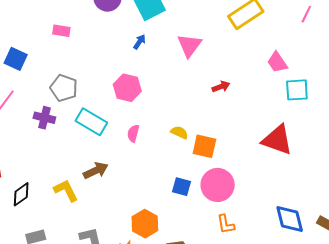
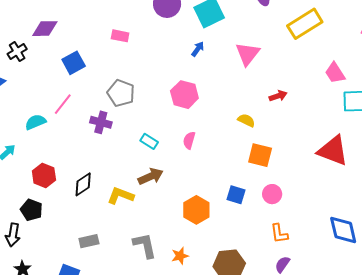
blue square: (16, 59) -> (74, 63), turned 35
cyan rectangle: (91, 122) -> (149, 141), moved, size x0.6
yellow semicircle: (179, 132) -> (246, 120), moved
pink circle: (218, 185) -> (272, 194), size x0.6
yellow L-shape: (66, 191) -> (120, 196), turned -44
black diamond: (21, 194) -> (83, 184), moved
orange hexagon: (145, 224) -> (196, 210), moved

